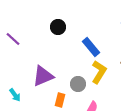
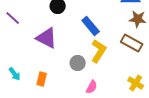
purple triangle: (43, 76) -> (47, 38), moved, turned 50
orange rectangle: (60, 100) -> (42, 79), moved

